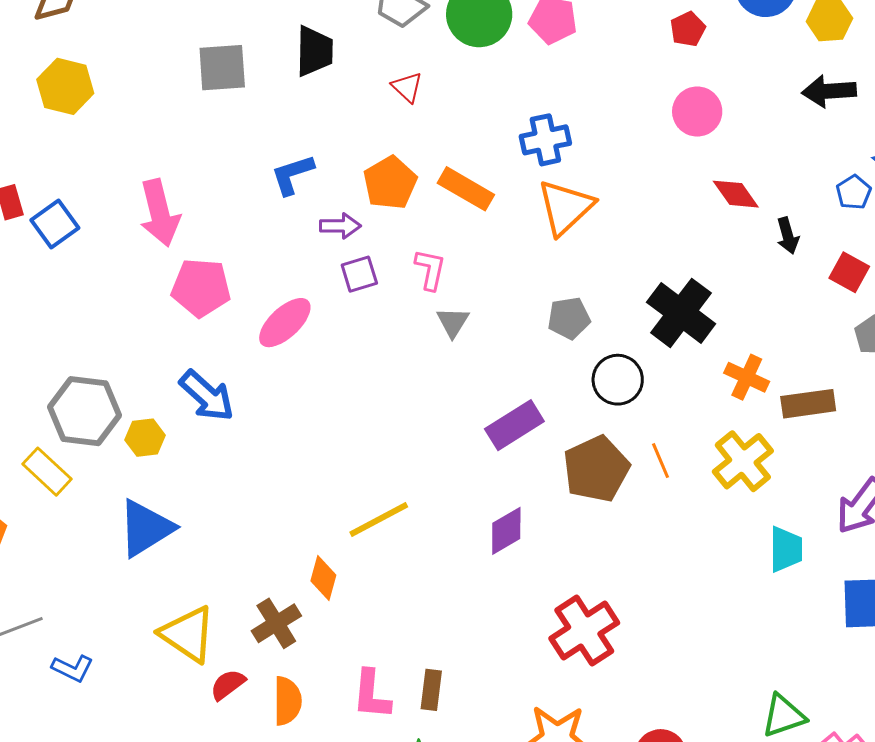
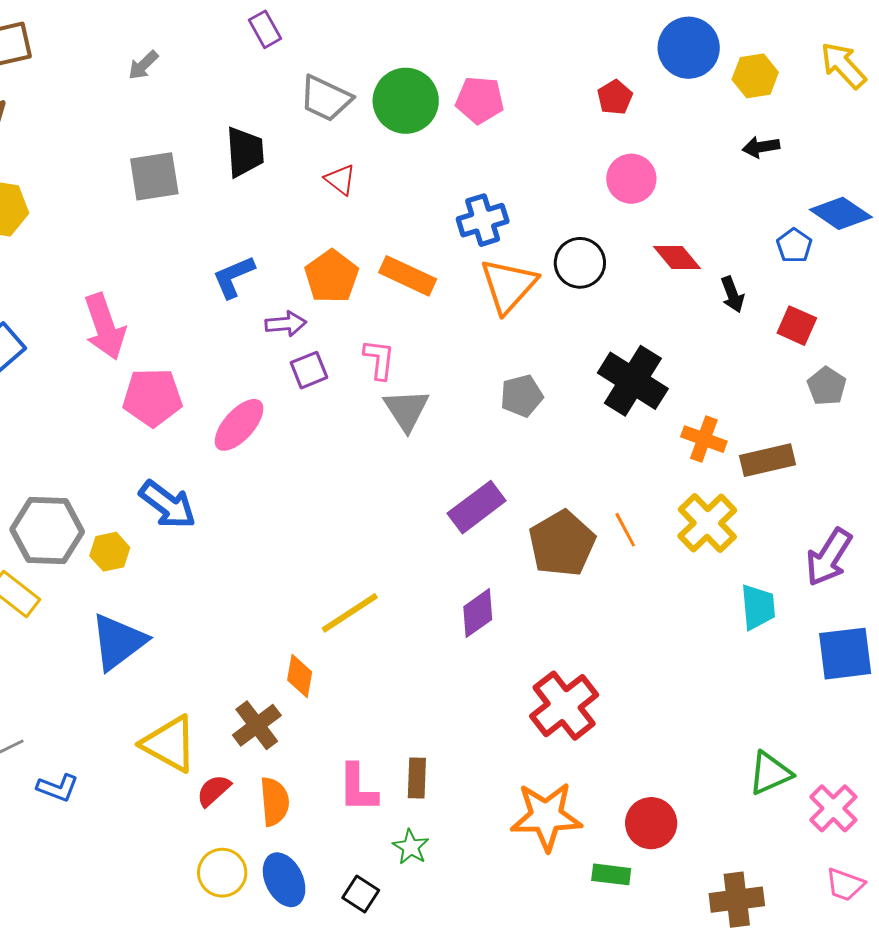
black arrow: (829, 91) -> (761, 147), size x0.7
gray triangle: (453, 322) -> (406, 410), size x1.4
black circle: (618, 380) -> (580, 263), moved

